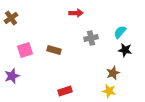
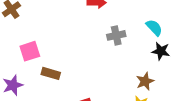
cyan semicircle: (120, 32) -> (154, 28), turned 96
brown rectangle: (54, 50) -> (51, 73), moved

